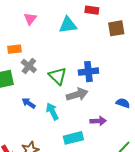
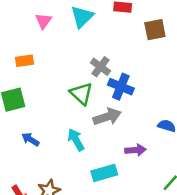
cyan triangle: (68, 25) -> (82, 17), moved, turned -36
gray cross: (29, 66) -> (100, 67), moved
blue cross: (88, 72) -> (121, 87), turned 30
blue arrow: (29, 103) -> (30, 139), moved

